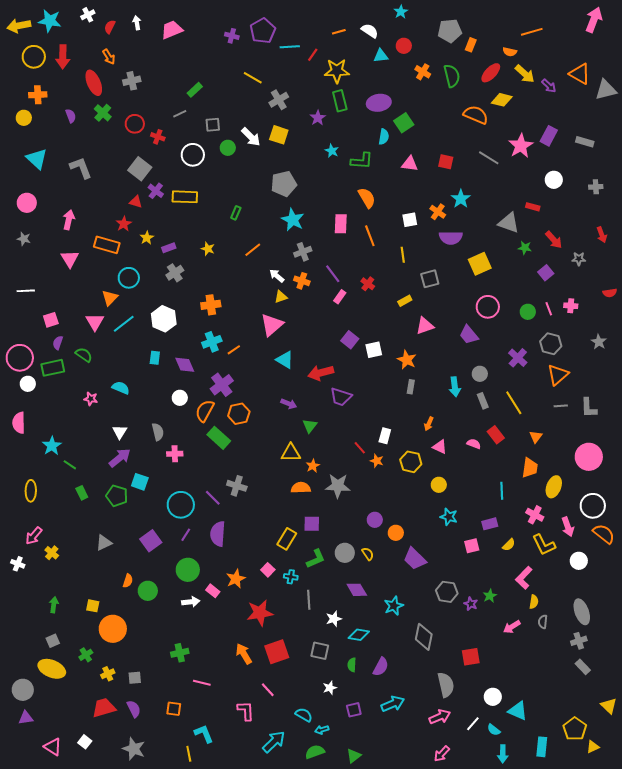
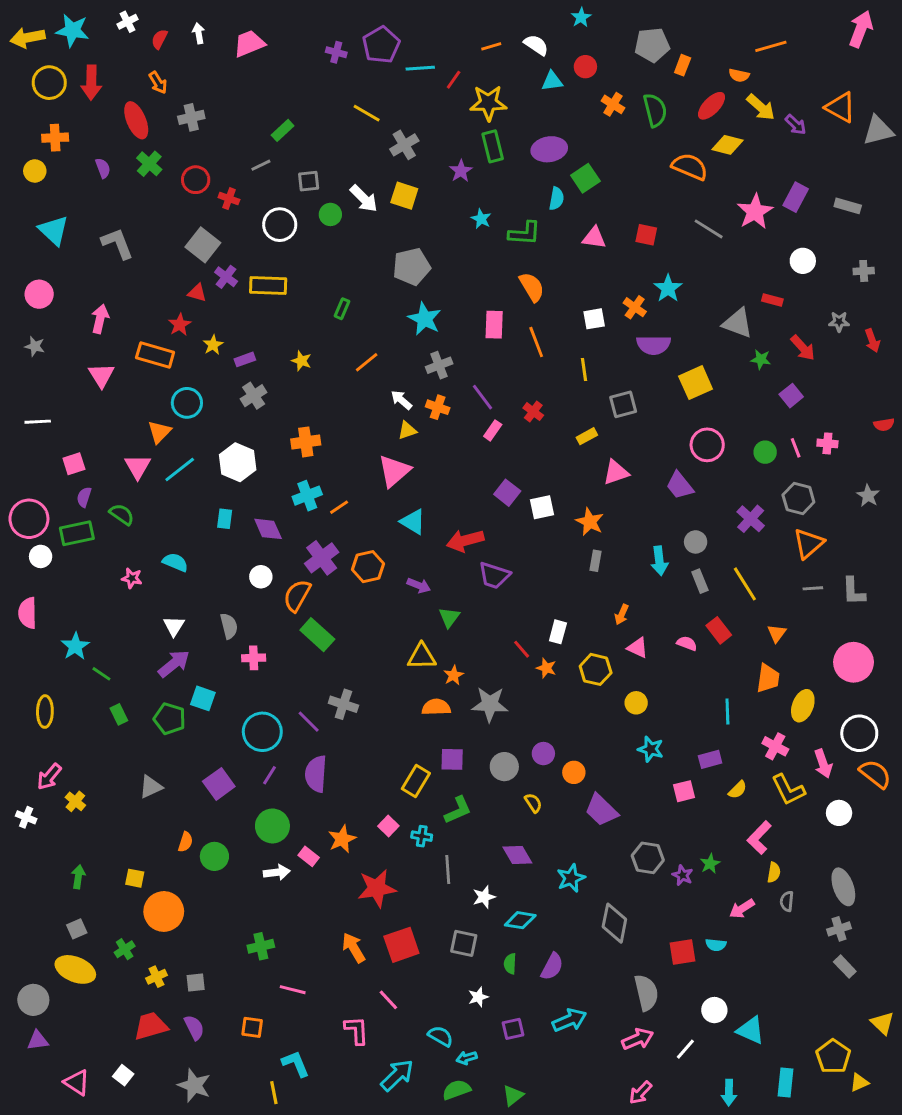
gray star: (579, 259) -> (839, 322), moved
orange hexagon: (239, 414) -> (368, 567), moved
gray circle: (345, 553) -> (504, 767), moved
cyan semicircle: (494, 730) -> (716, 945), moved, turned -32

